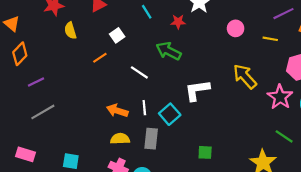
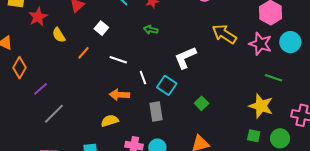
green arrow: (169, 51) -> (151, 30), size x0.6
orange line: (100, 58) -> (83, 53), moved
white line: (139, 72) -> (118, 60), moved
white line: (144, 108) -> (143, 78), moved
yellow semicircle: (120, 139) -> (110, 121), moved
green square: (205, 152) -> (202, 103), moved, turned -32

